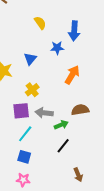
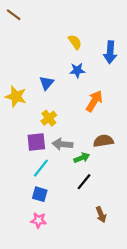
yellow semicircle: (40, 23) -> (75, 42), moved
blue arrow: (74, 31) -> (110, 52), moved

